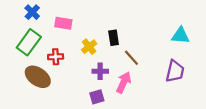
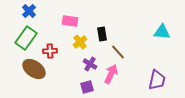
pink rectangle: (63, 23) -> (70, 21), moved
purple cross: (100, 71) -> (90, 64), turned 32
purple trapezoid: (175, 71) -> (157, 80), moved

